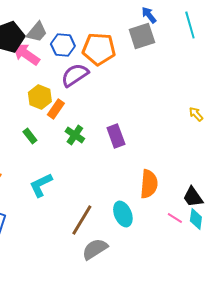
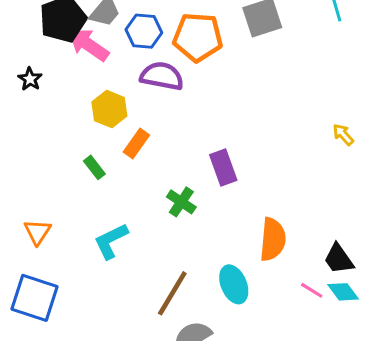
purple semicircle: (75, 75) -> (162, 76), turned 44
orange rectangle: (56, 109) -> (136, 143), moved
green cross: (75, 135) -> (181, 202), moved
cyan diamond: (196, 219) -> (343, 292), turned -45

